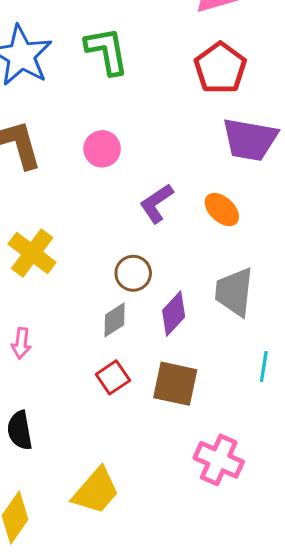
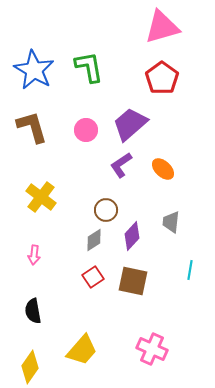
purple trapezoid: (250, 140) -> (130, 124), moved, turned 129
gray trapezoid: (234, 292) -> (171, 222), size x0.7
pink cross: (219, 460) -> (152, 349), moved

